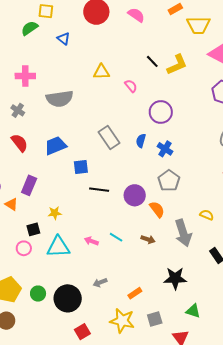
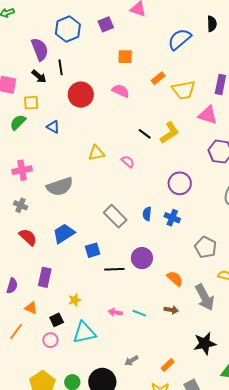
purple circle: (161, 112) -> (180, 183), moved
gray pentagon: (169, 181) -> (206, 247), moved
purple circle: (135, 195) -> (142, 258), moved
orange triangle: (11, 204) -> (31, 308), moved
pink arrow: (91, 241) -> (115, 312), moved

